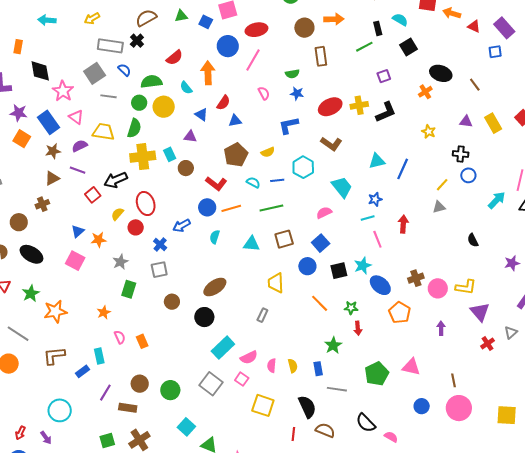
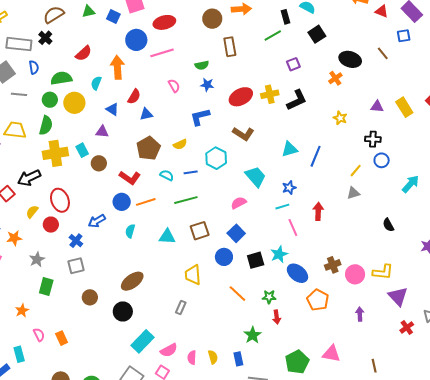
pink line: (253, 60) -> (162, 53), turned 45
blue semicircle: (124, 70) -> (34, 67), turned 40
brown line: (475, 85) -> (383, 53), moved
cyan semicircle: (186, 88) -> (96, 83), turned 64

